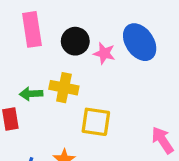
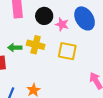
yellow square: (96, 122) -> (67, 51), moved

